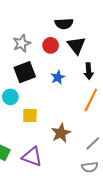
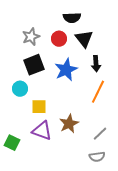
blue star: (58, 77) -> (66, 70), size x1.6
purple triangle: (32, 157) -> (42, 131), moved

